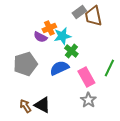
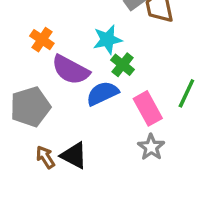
orange cross: (49, 28) -> (42, 40), moved, turned -32
purple semicircle: (40, 37) -> (71, 70), moved, size x1.6
gray pentagon: (25, 64) -> (30, 107), moved

